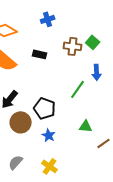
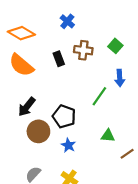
blue cross: (48, 19) -> (67, 21), turned -32
brown cross: (73, 46) -> (83, 50), moved
black rectangle: (40, 54) -> (59, 59), turned 56

